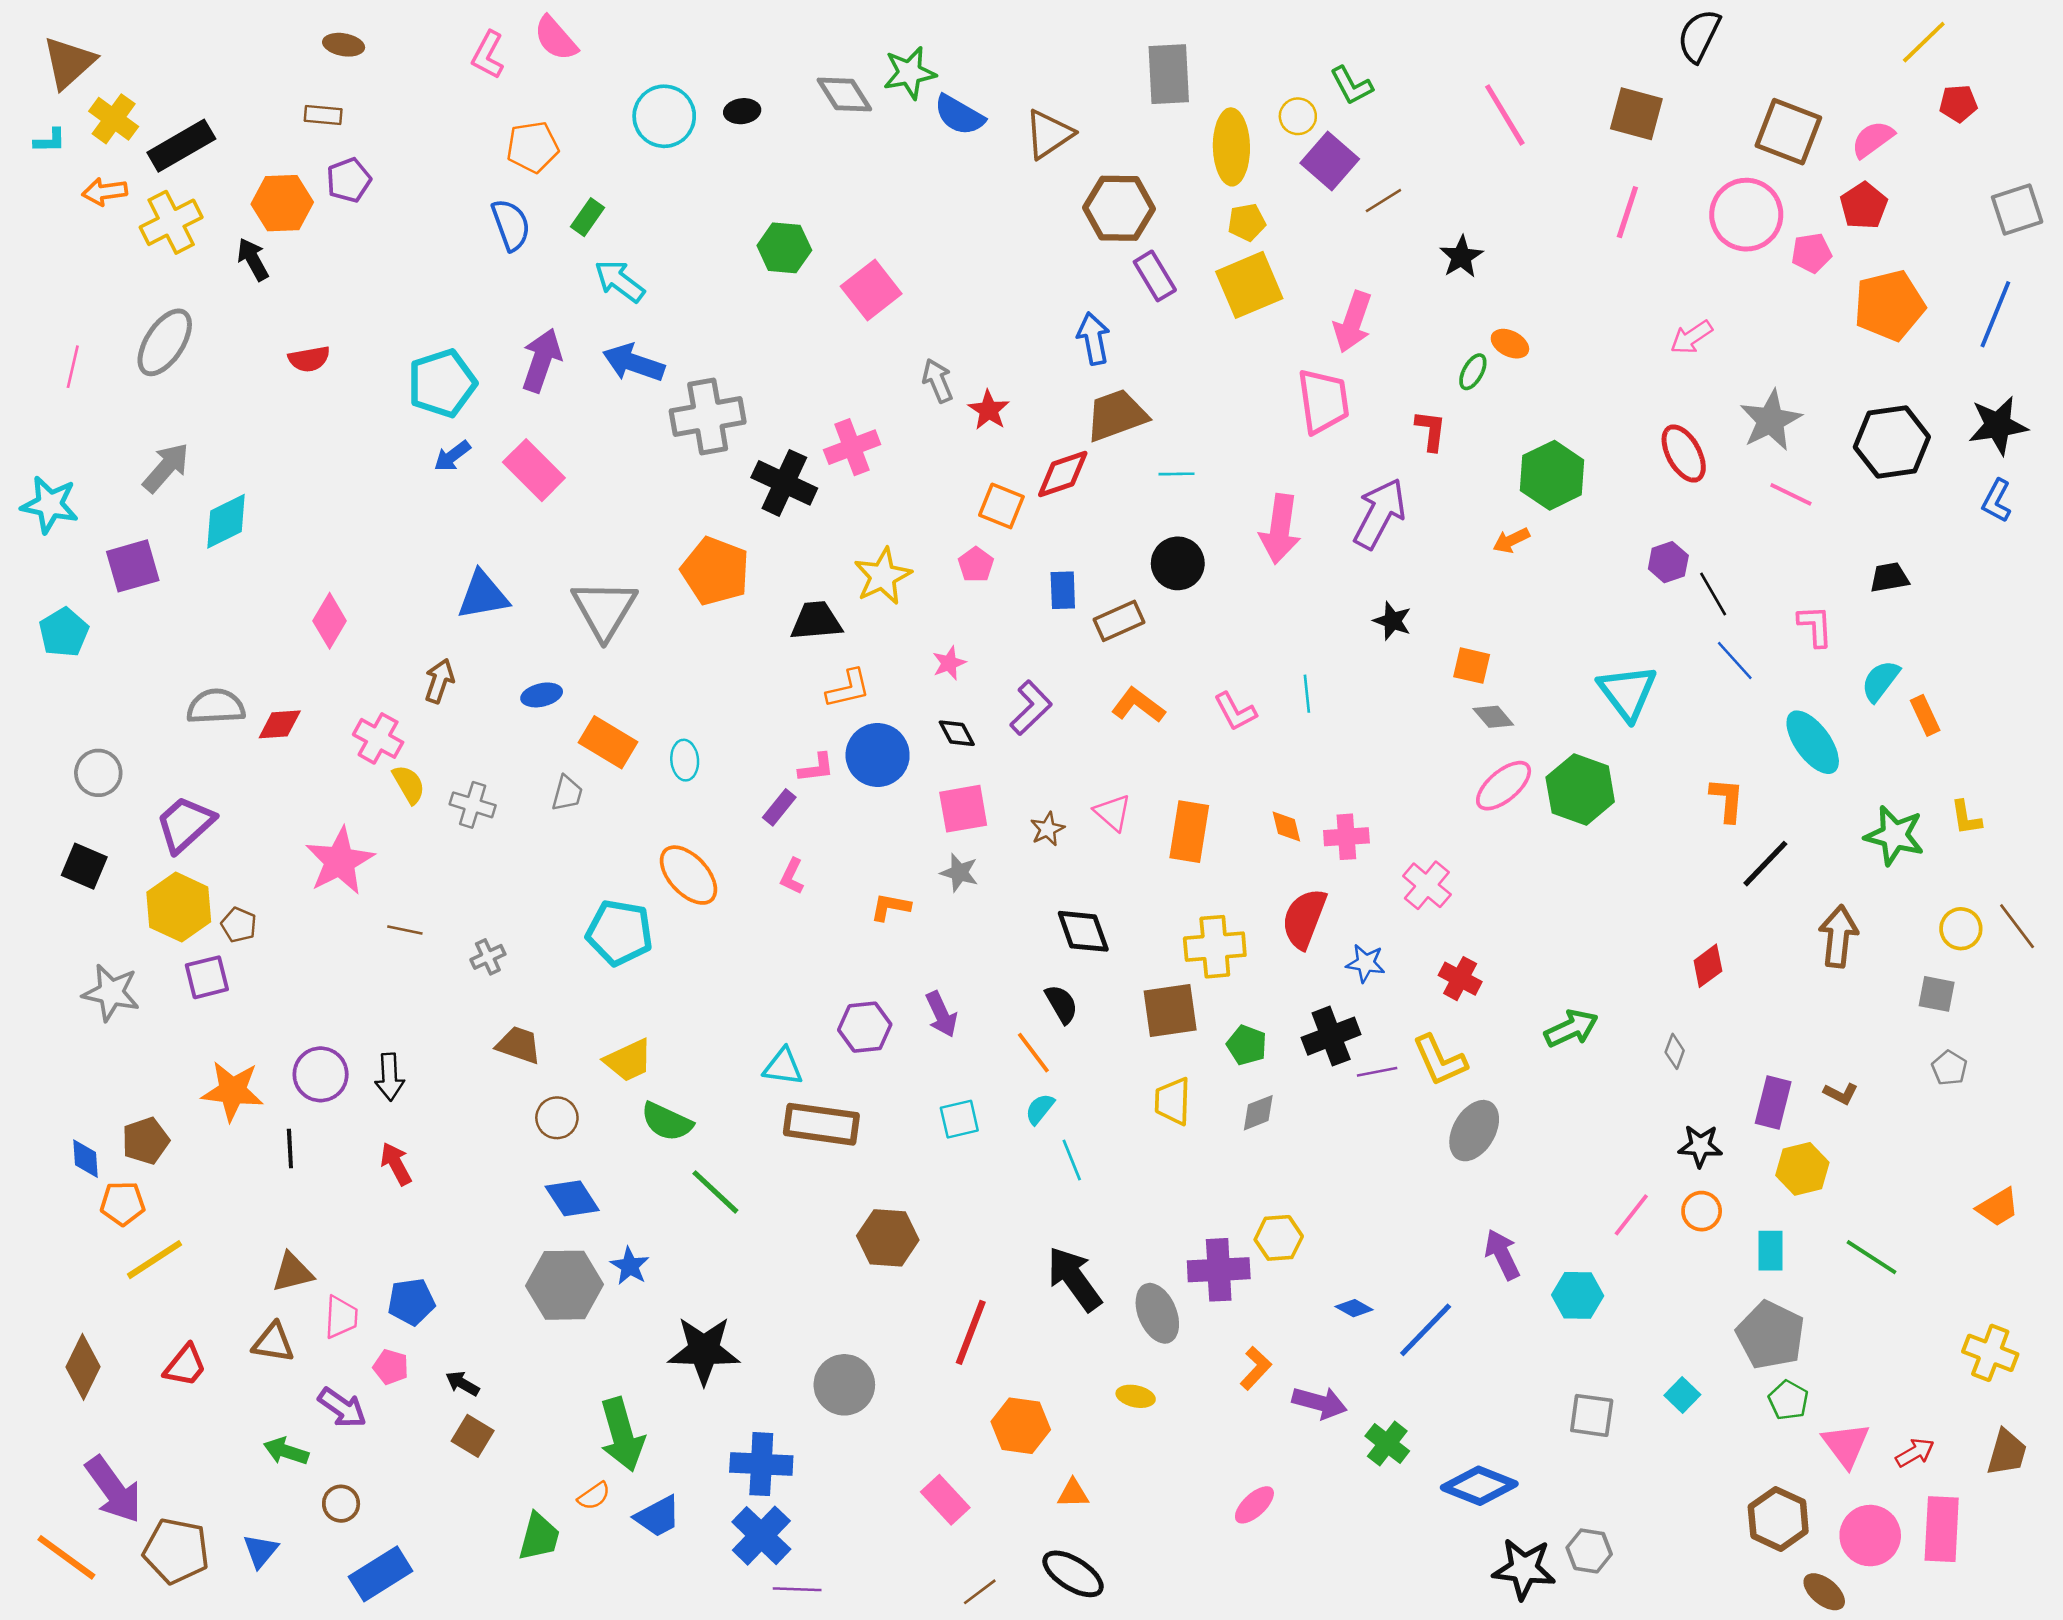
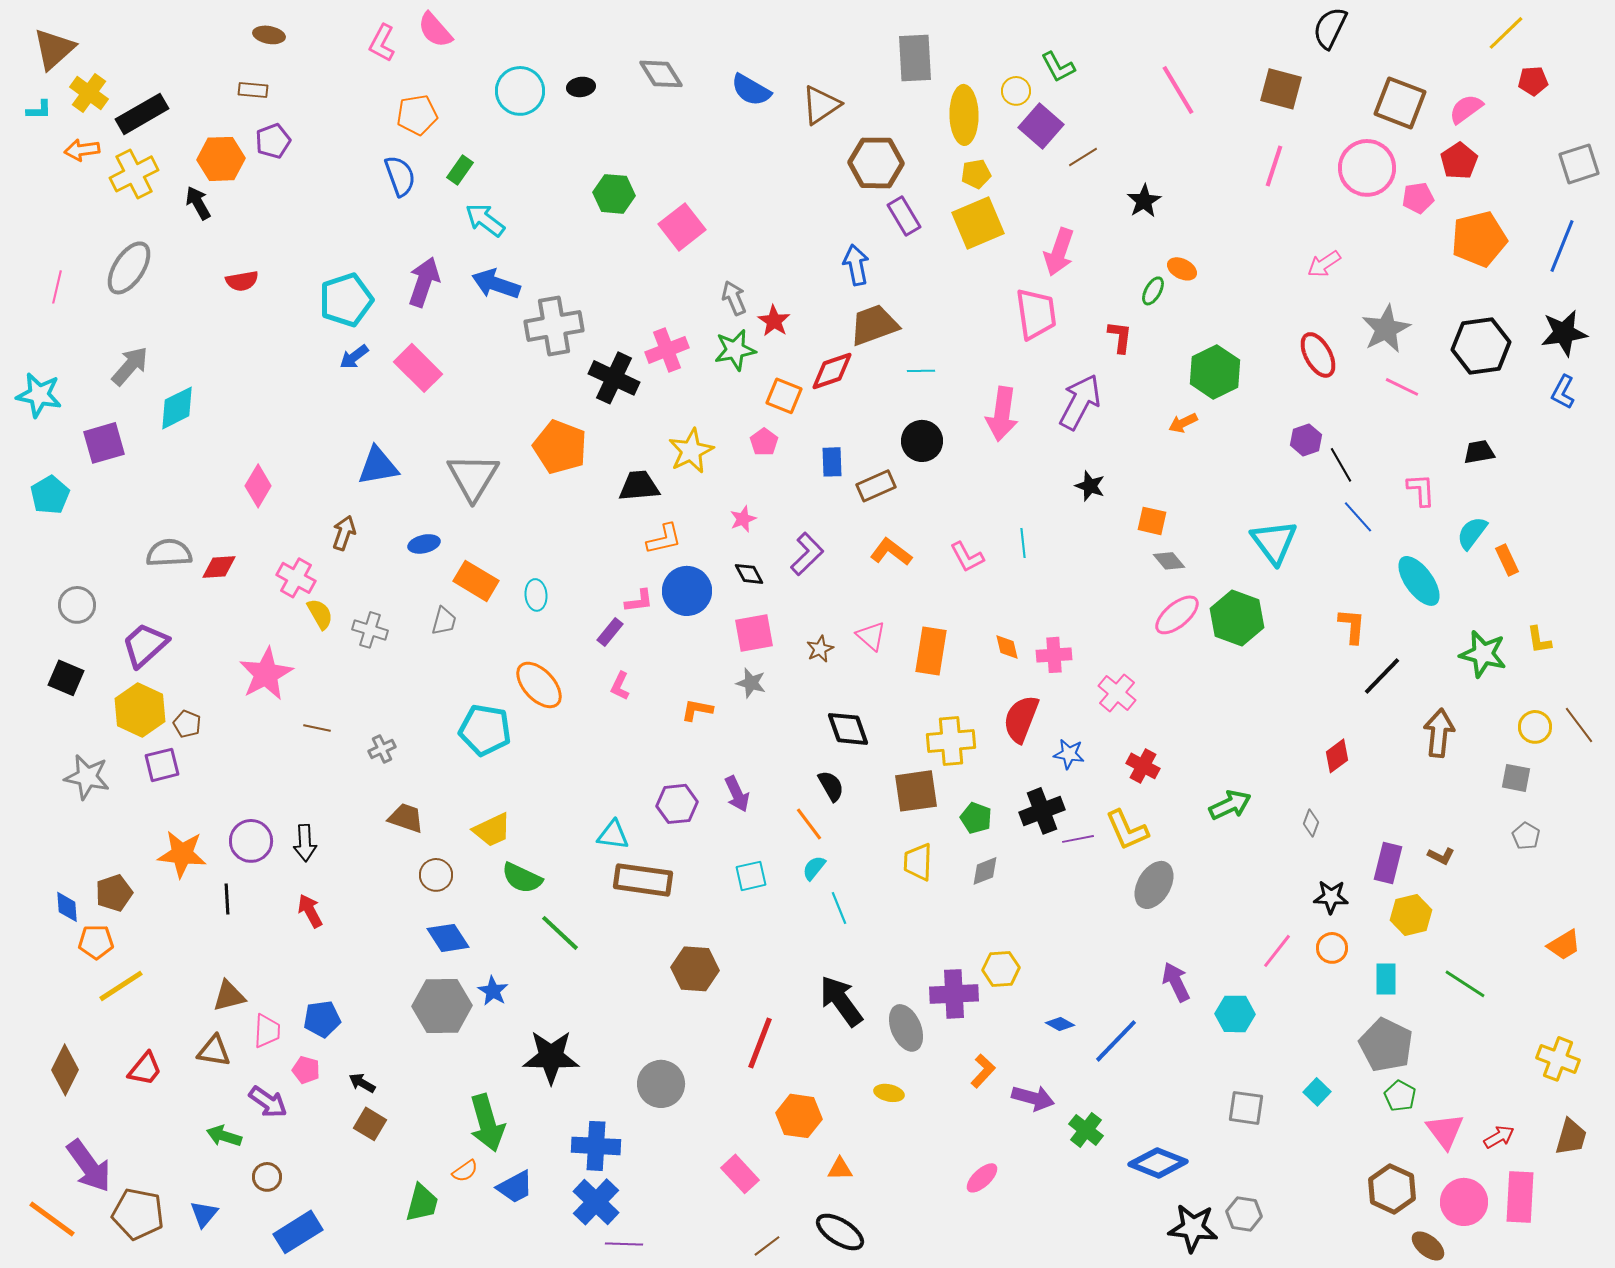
green star: (909, 73) -> (735, 350), moved

